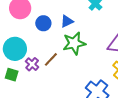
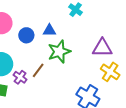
blue triangle: (67, 21) -> (49, 30), turned 32

